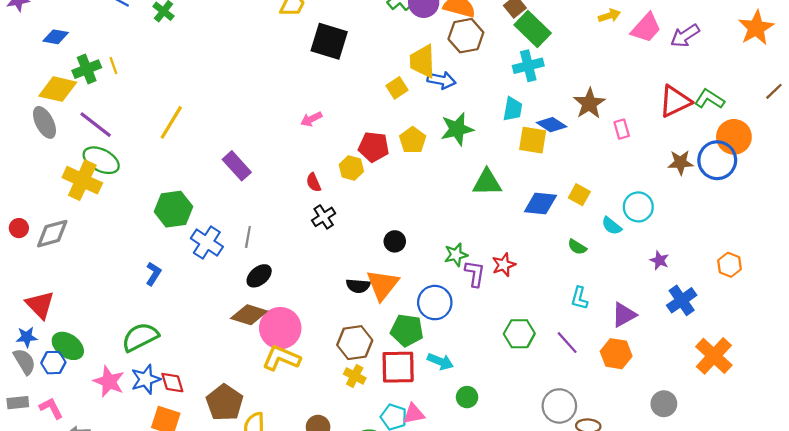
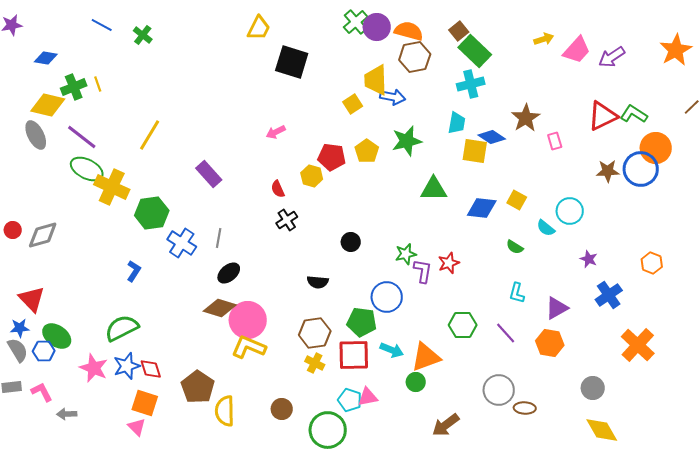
yellow cross: (82, 180) -> (112, 187), moved
orange triangle: (383, 285) -> (426, 357), moved, turned 32

